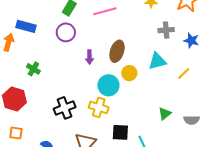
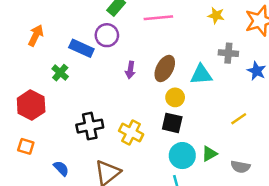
blue rectangle: (26, 26) -> (81, 48), moved
cyan triangle: (157, 61) -> (201, 75), moved
yellow line: (184, 74) -> (239, 119), moved
cyan circle: (108, 85) -> (182, 156), moved
black square: (120, 132) -> (172, 123), moved

